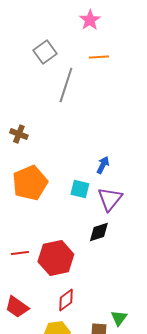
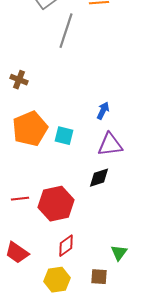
cyan square: (80, 189) -> (64, 136), moved
purple triangle: (110, 199) -> (110, 145), turned 44
green triangle: (119, 318) -> (119, 253), moved

